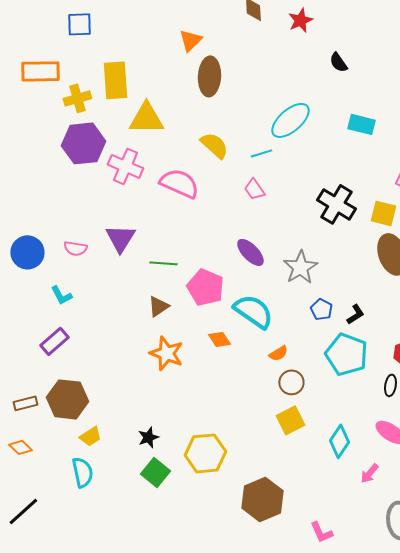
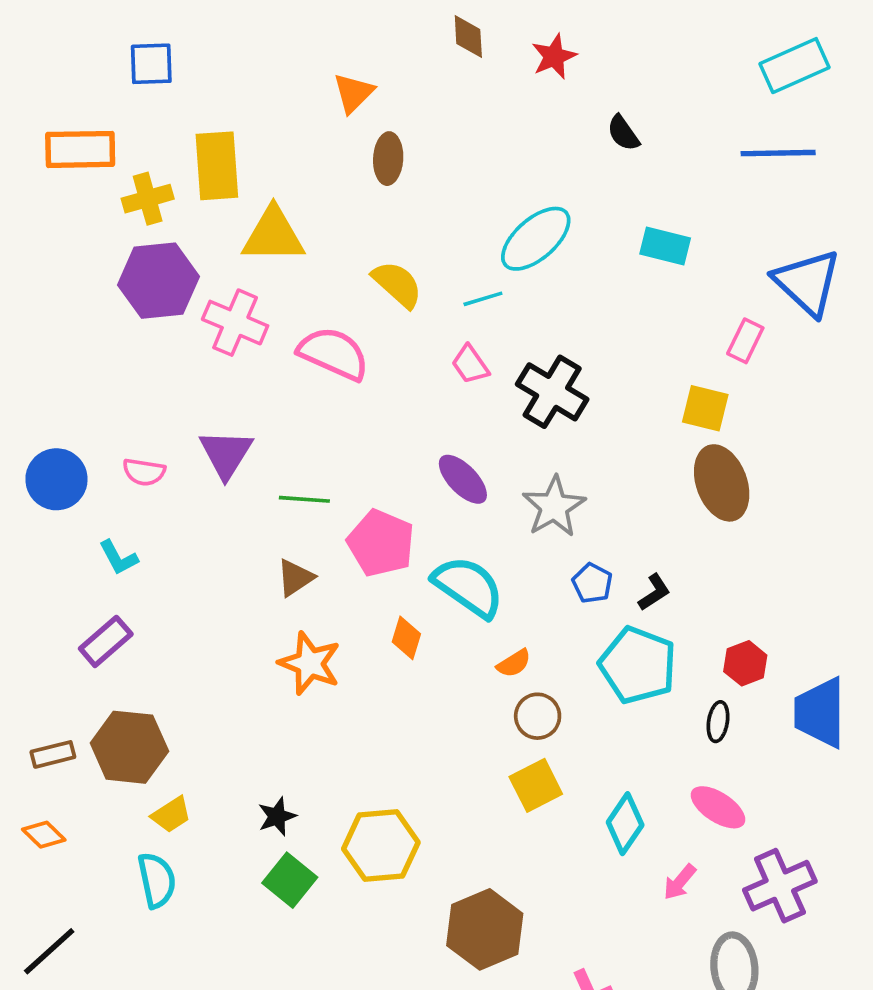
brown ellipse: (209, 76) -> (388, 159), size x0.7
black cross: (336, 204) -> (552, 392), moved
orange diamond: (219, 339) -> (406, 638), turned 50

